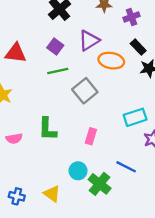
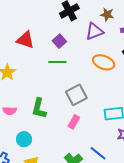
purple triangle: (89, 40) -> (94, 31), moved
gray square: (85, 91) -> (76, 95), moved
cyan circle: (78, 171) -> (24, 139), moved

